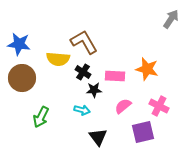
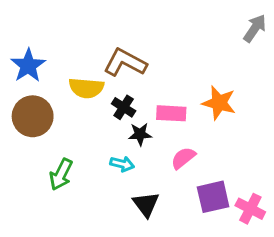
brown L-shape: (84, 42) -> (125, 63), turned -32
blue star: (19, 44) -> (28, 66), turned 30
pink cross: (159, 106) -> (250, 209), moved

